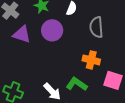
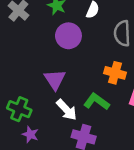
purple triangle: (22, 34) -> (55, 80), moved, turned 36

